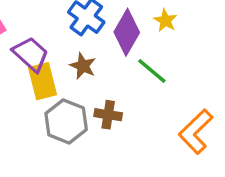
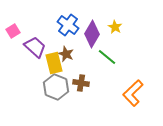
yellow rectangle: (43, 81) -> (54, 63), moved

